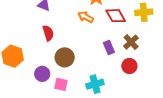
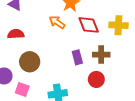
red semicircle: (48, 33) -> (16, 34), turned -84
brown cross: (131, 42) -> (101, 55), turned 35

